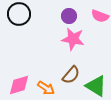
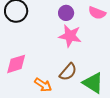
pink diamond: (19, 85) -> (16, 64), moved

